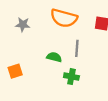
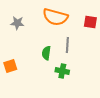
green semicircle: (54, 57) -> (46, 53), turned -96

